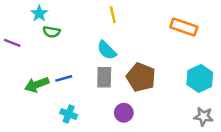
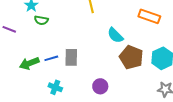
cyan semicircle: (107, 50) -> (115, 35), moved
gray rectangle: (104, 77) -> (71, 57), moved
brown pentagon: (141, 77) -> (131, 57), moved

